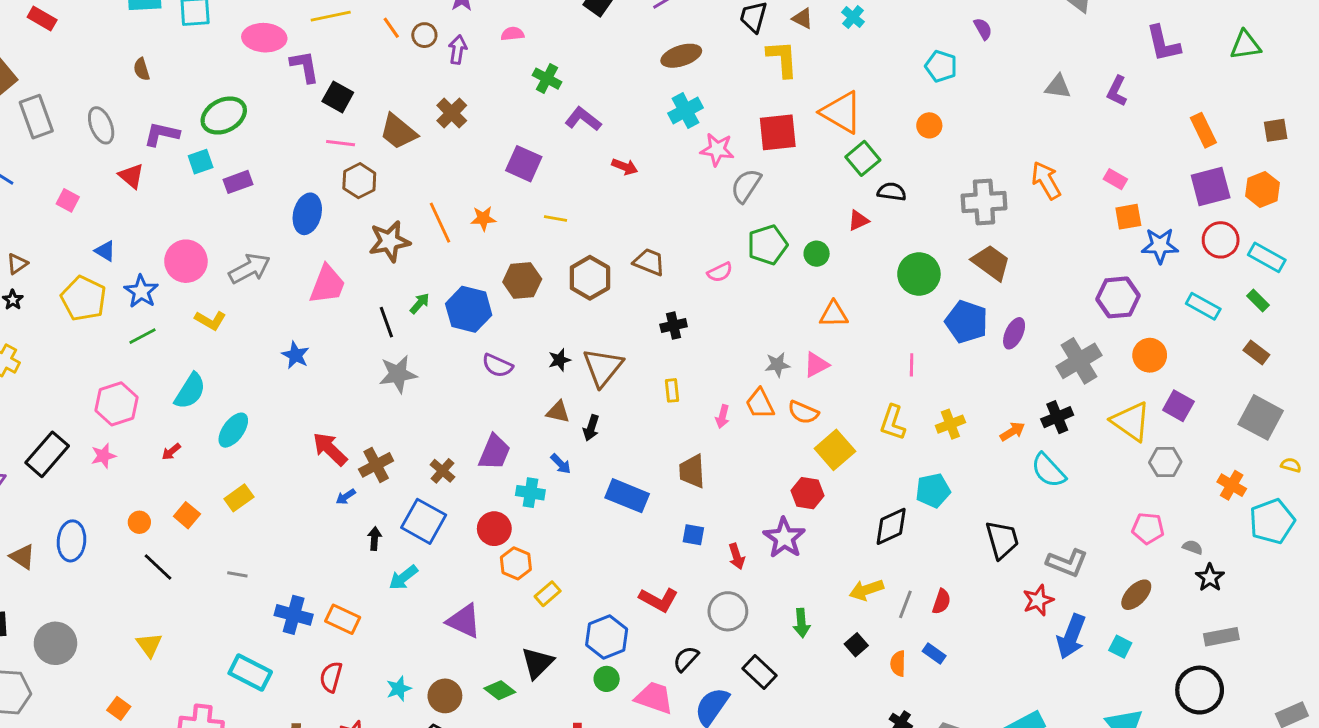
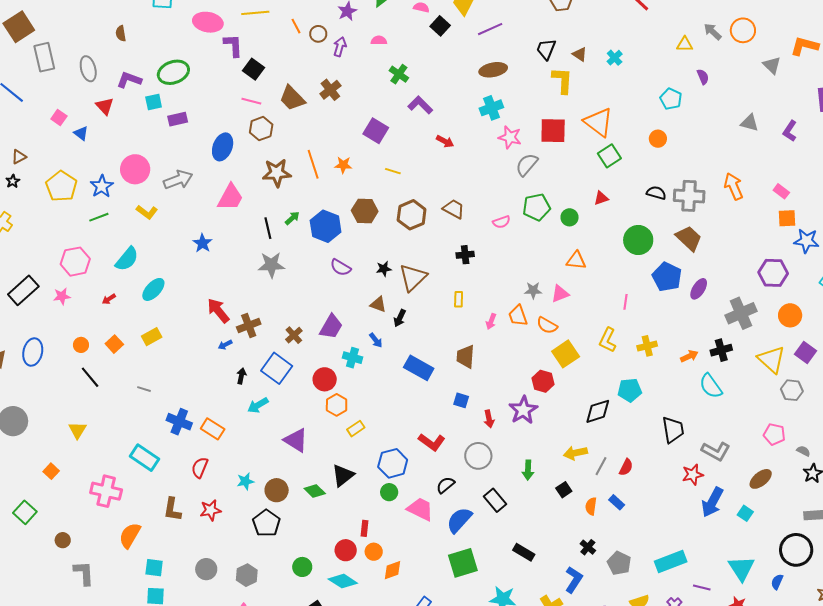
black semicircle: (892, 192) -> (656, 193), moved
blue triangle: (105, 251) -> (81, 133), moved

